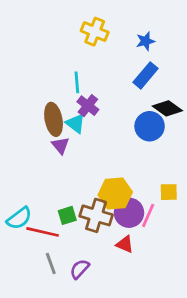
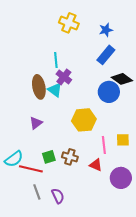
purple triangle: (60, 145) -> (36, 123), moved, turned 32
yellow hexagon: (115, 193) -> (84, 120), moved
purple circle: (129, 213) -> (121, 178), moved
brown cross: (96, 215) -> (70, 157), size x0.7
pink line: (148, 215) -> (104, 145), moved, turned -30
red triangle: (125, 244) -> (96, 165), moved
purple semicircle: (80, 269) -> (58, 196), turned 112

